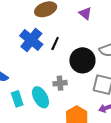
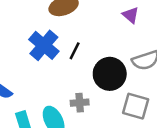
purple triangle: (85, 13) -> (131, 15), moved

